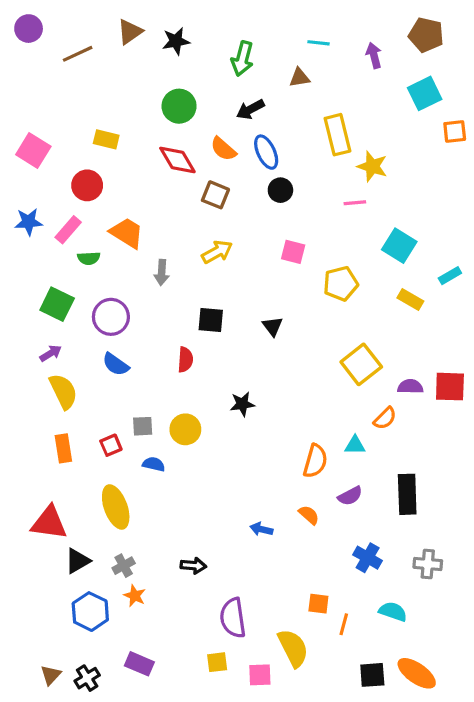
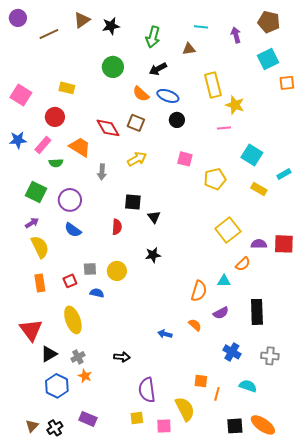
blue ellipse: (266, 152) -> (168, 96), turned -45
red diamond: (177, 160) -> (108, 128), moved
black triangle: (273, 326) -> (154, 217), moved
red triangle: (49, 523) -> (31, 330), turned 45

